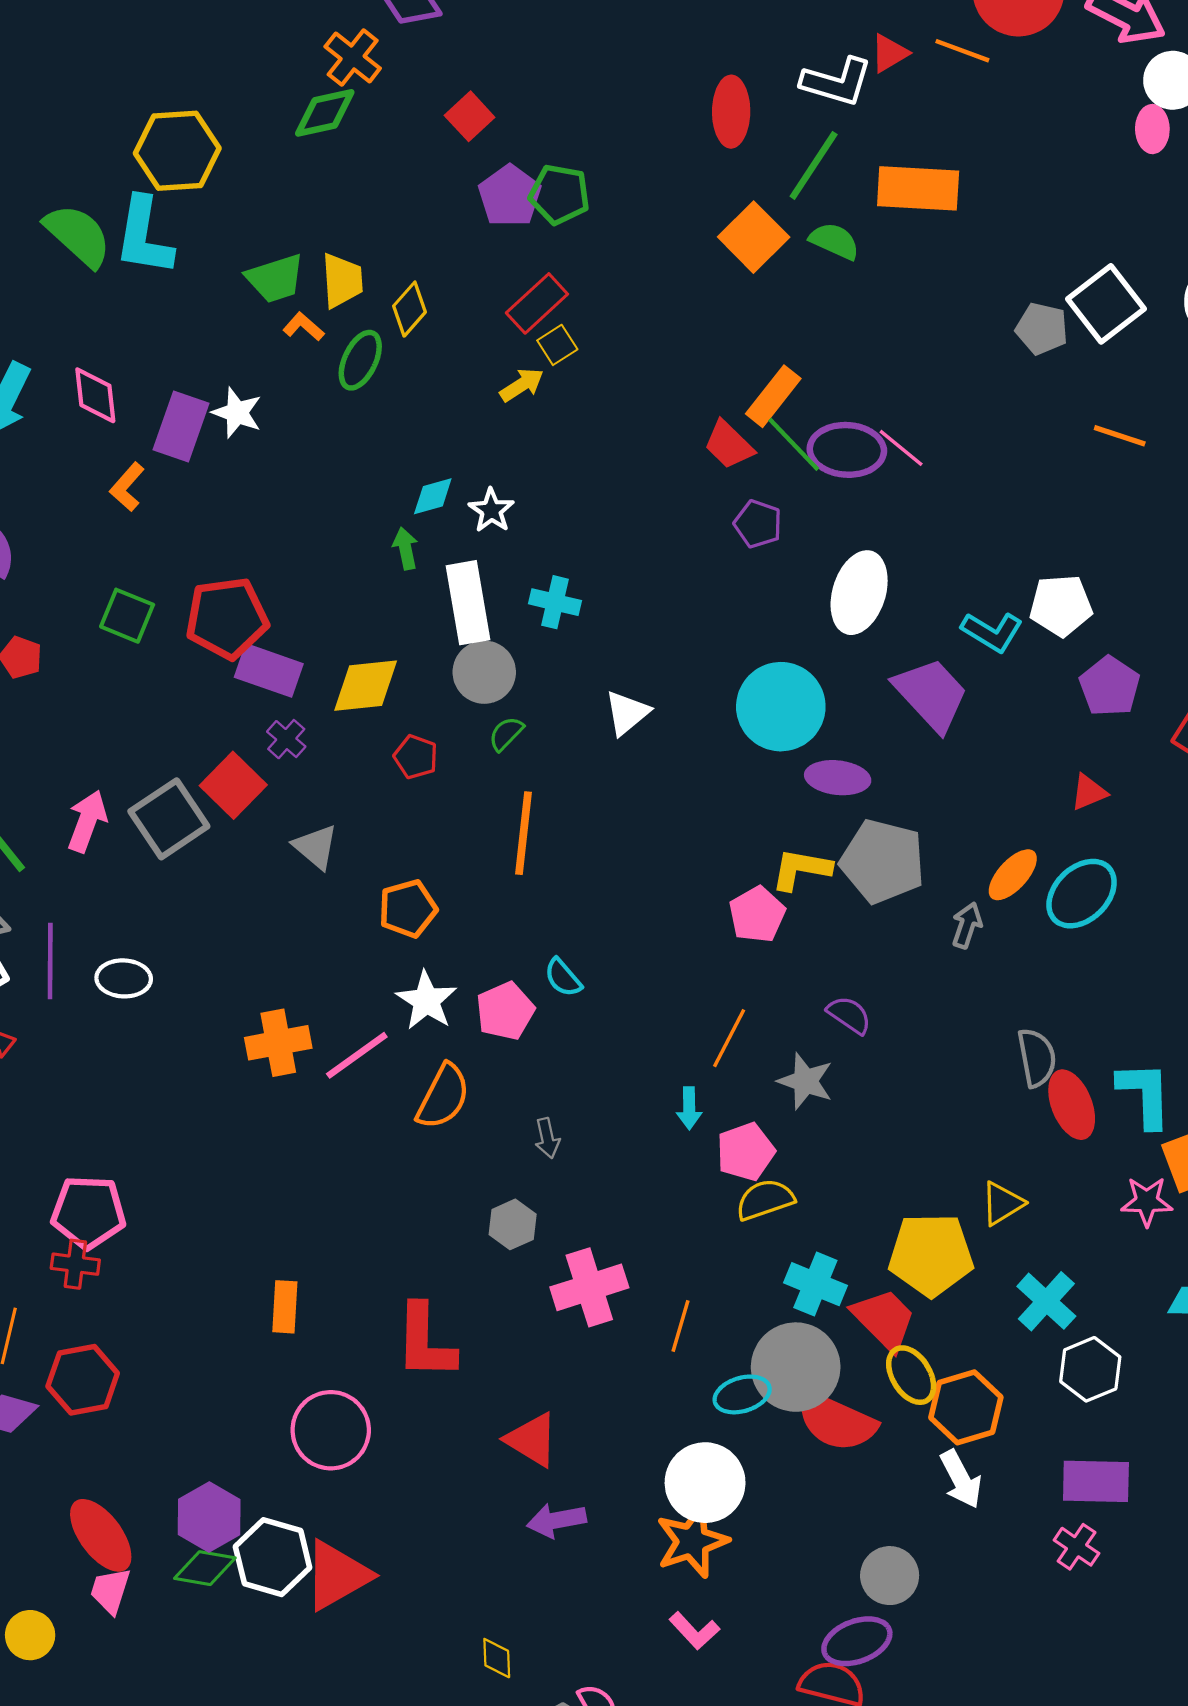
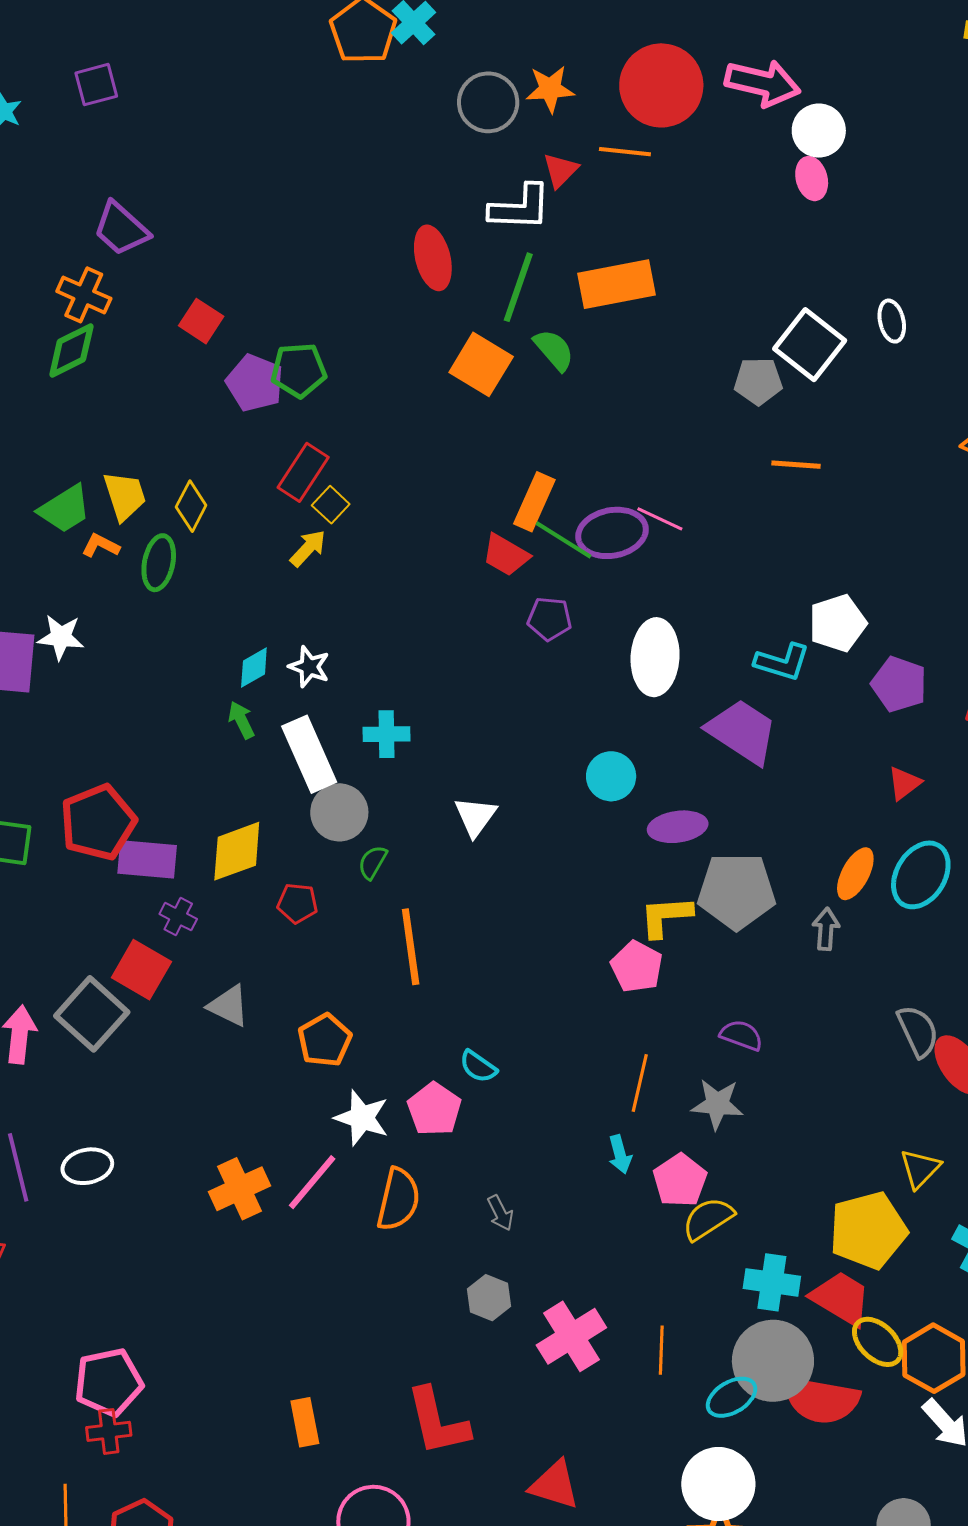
green semicircle: (834, 241) -> (554, 350), turned 39
orange line: (1120, 436) -> (796, 465), moved
cyan circle: (781, 707) -> (611, 776), size x0.6

